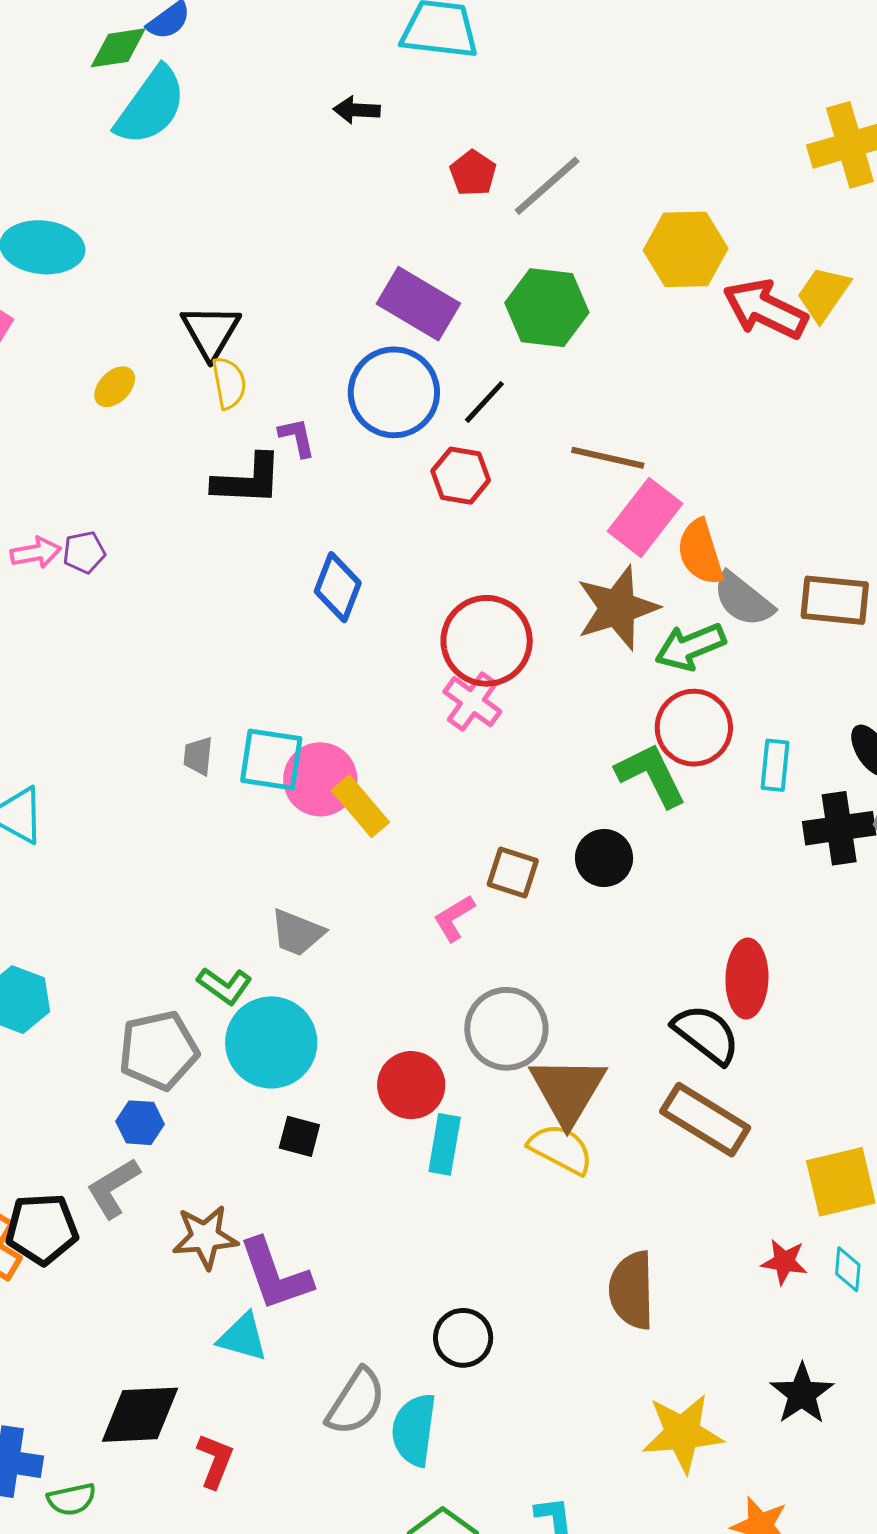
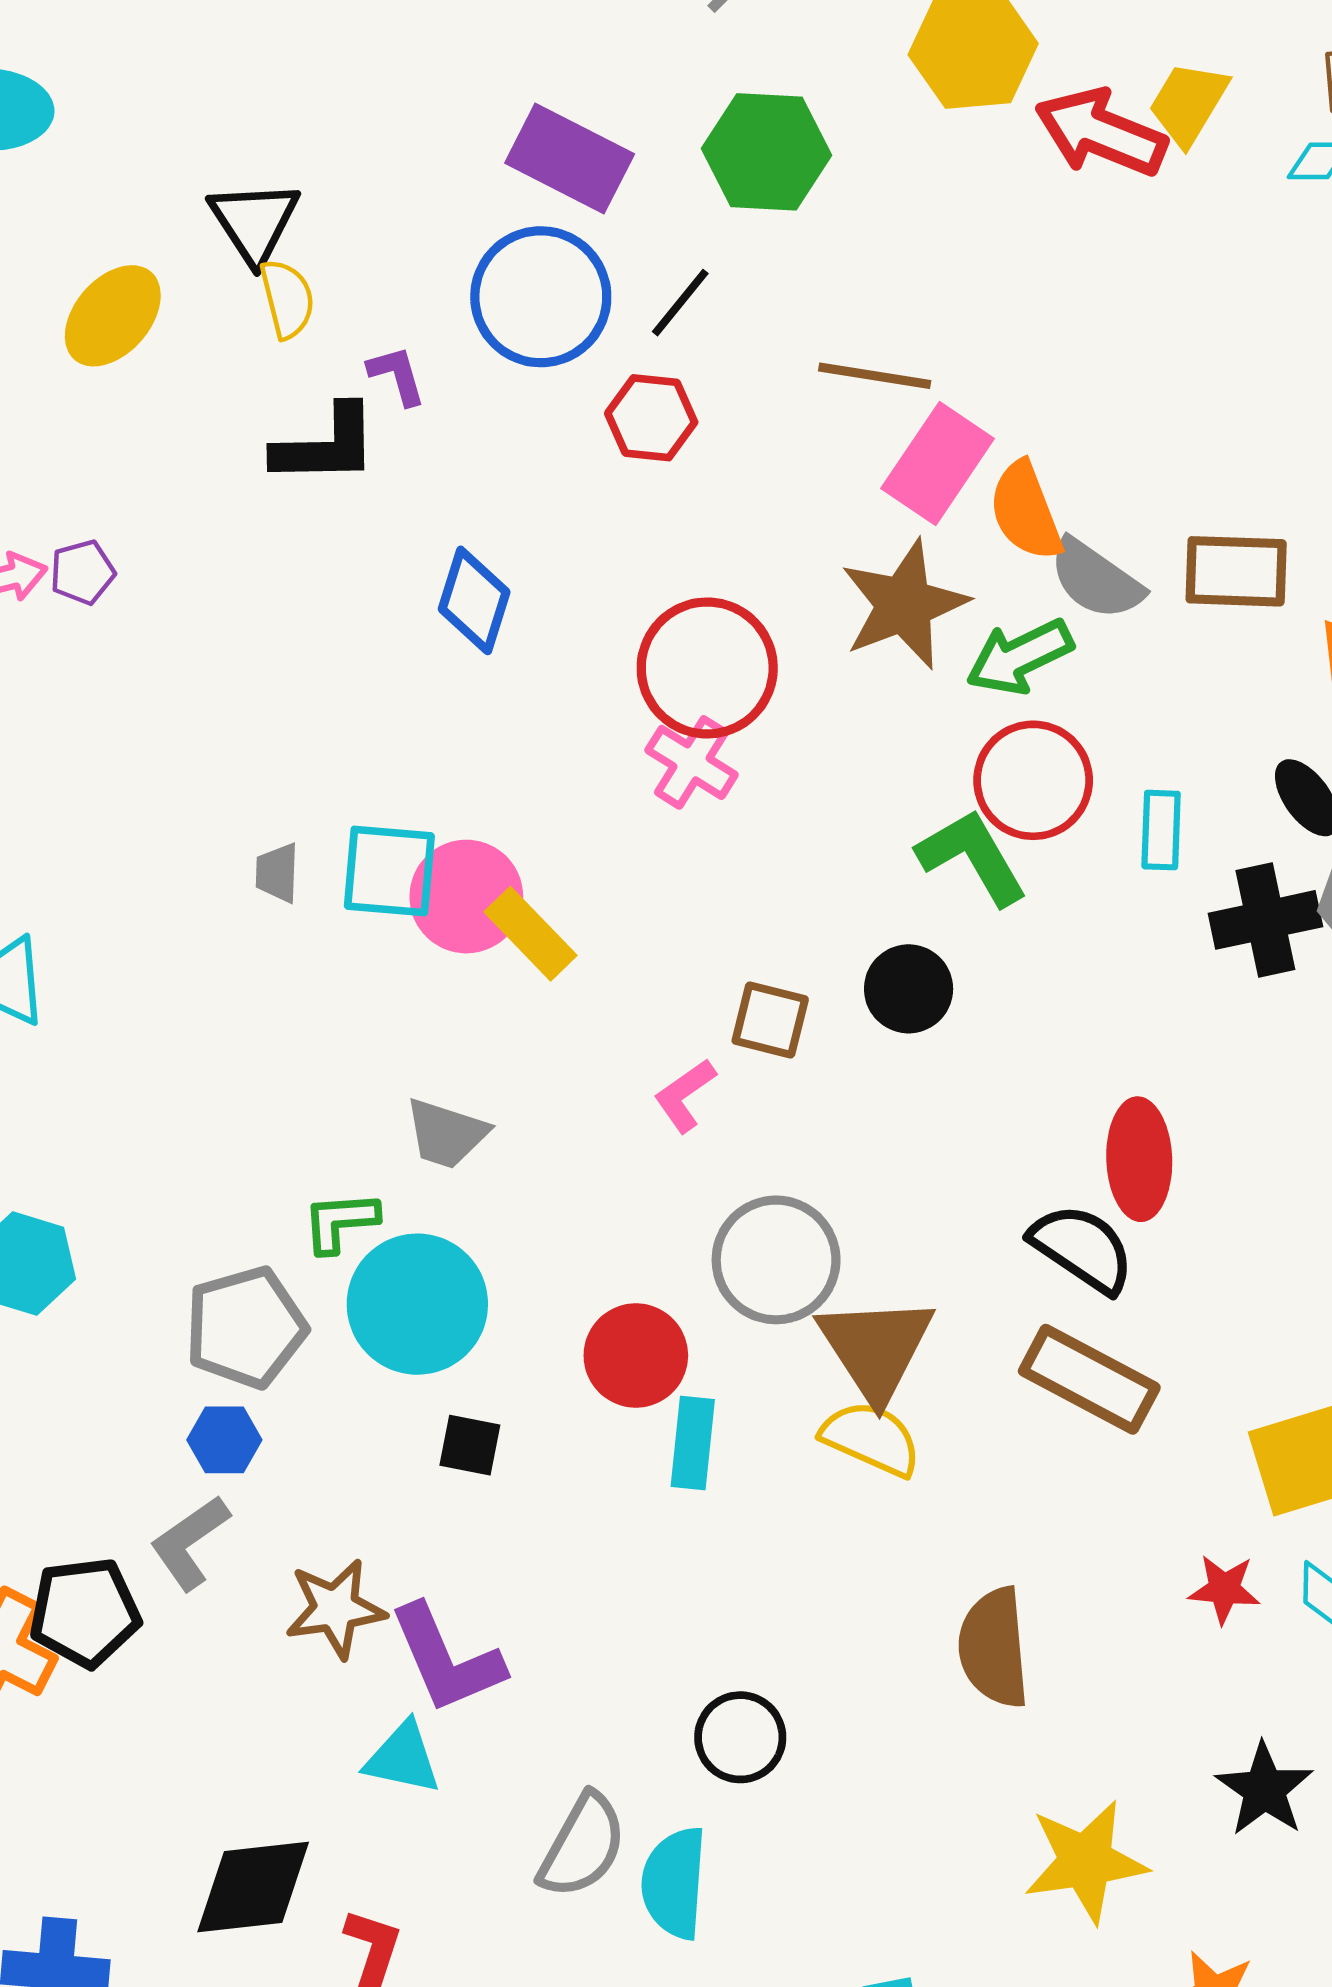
yellow ellipse: (115, 387) -> (113, 316), size x1.6
green L-shape: (225, 986) -> (340, 1222), turned 144

